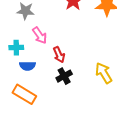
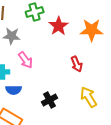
red arrow: (59, 55) -> (77, 64), moved

